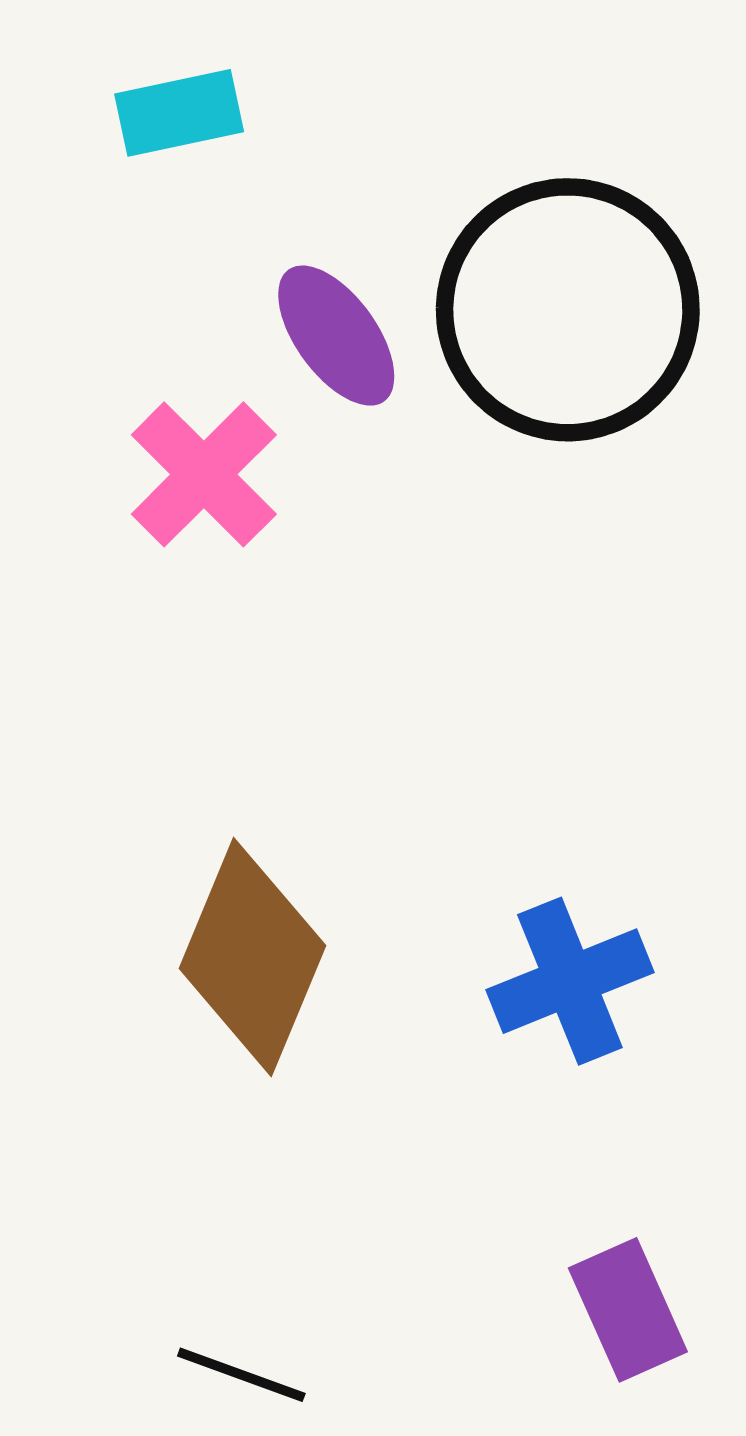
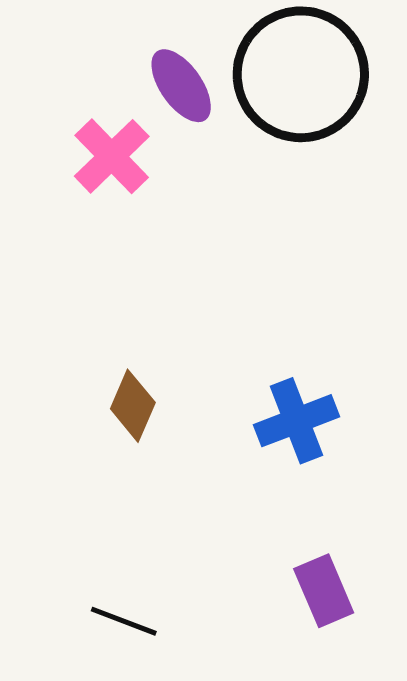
brown diamond: (252, 957) -> (133, 406), size x0.6

